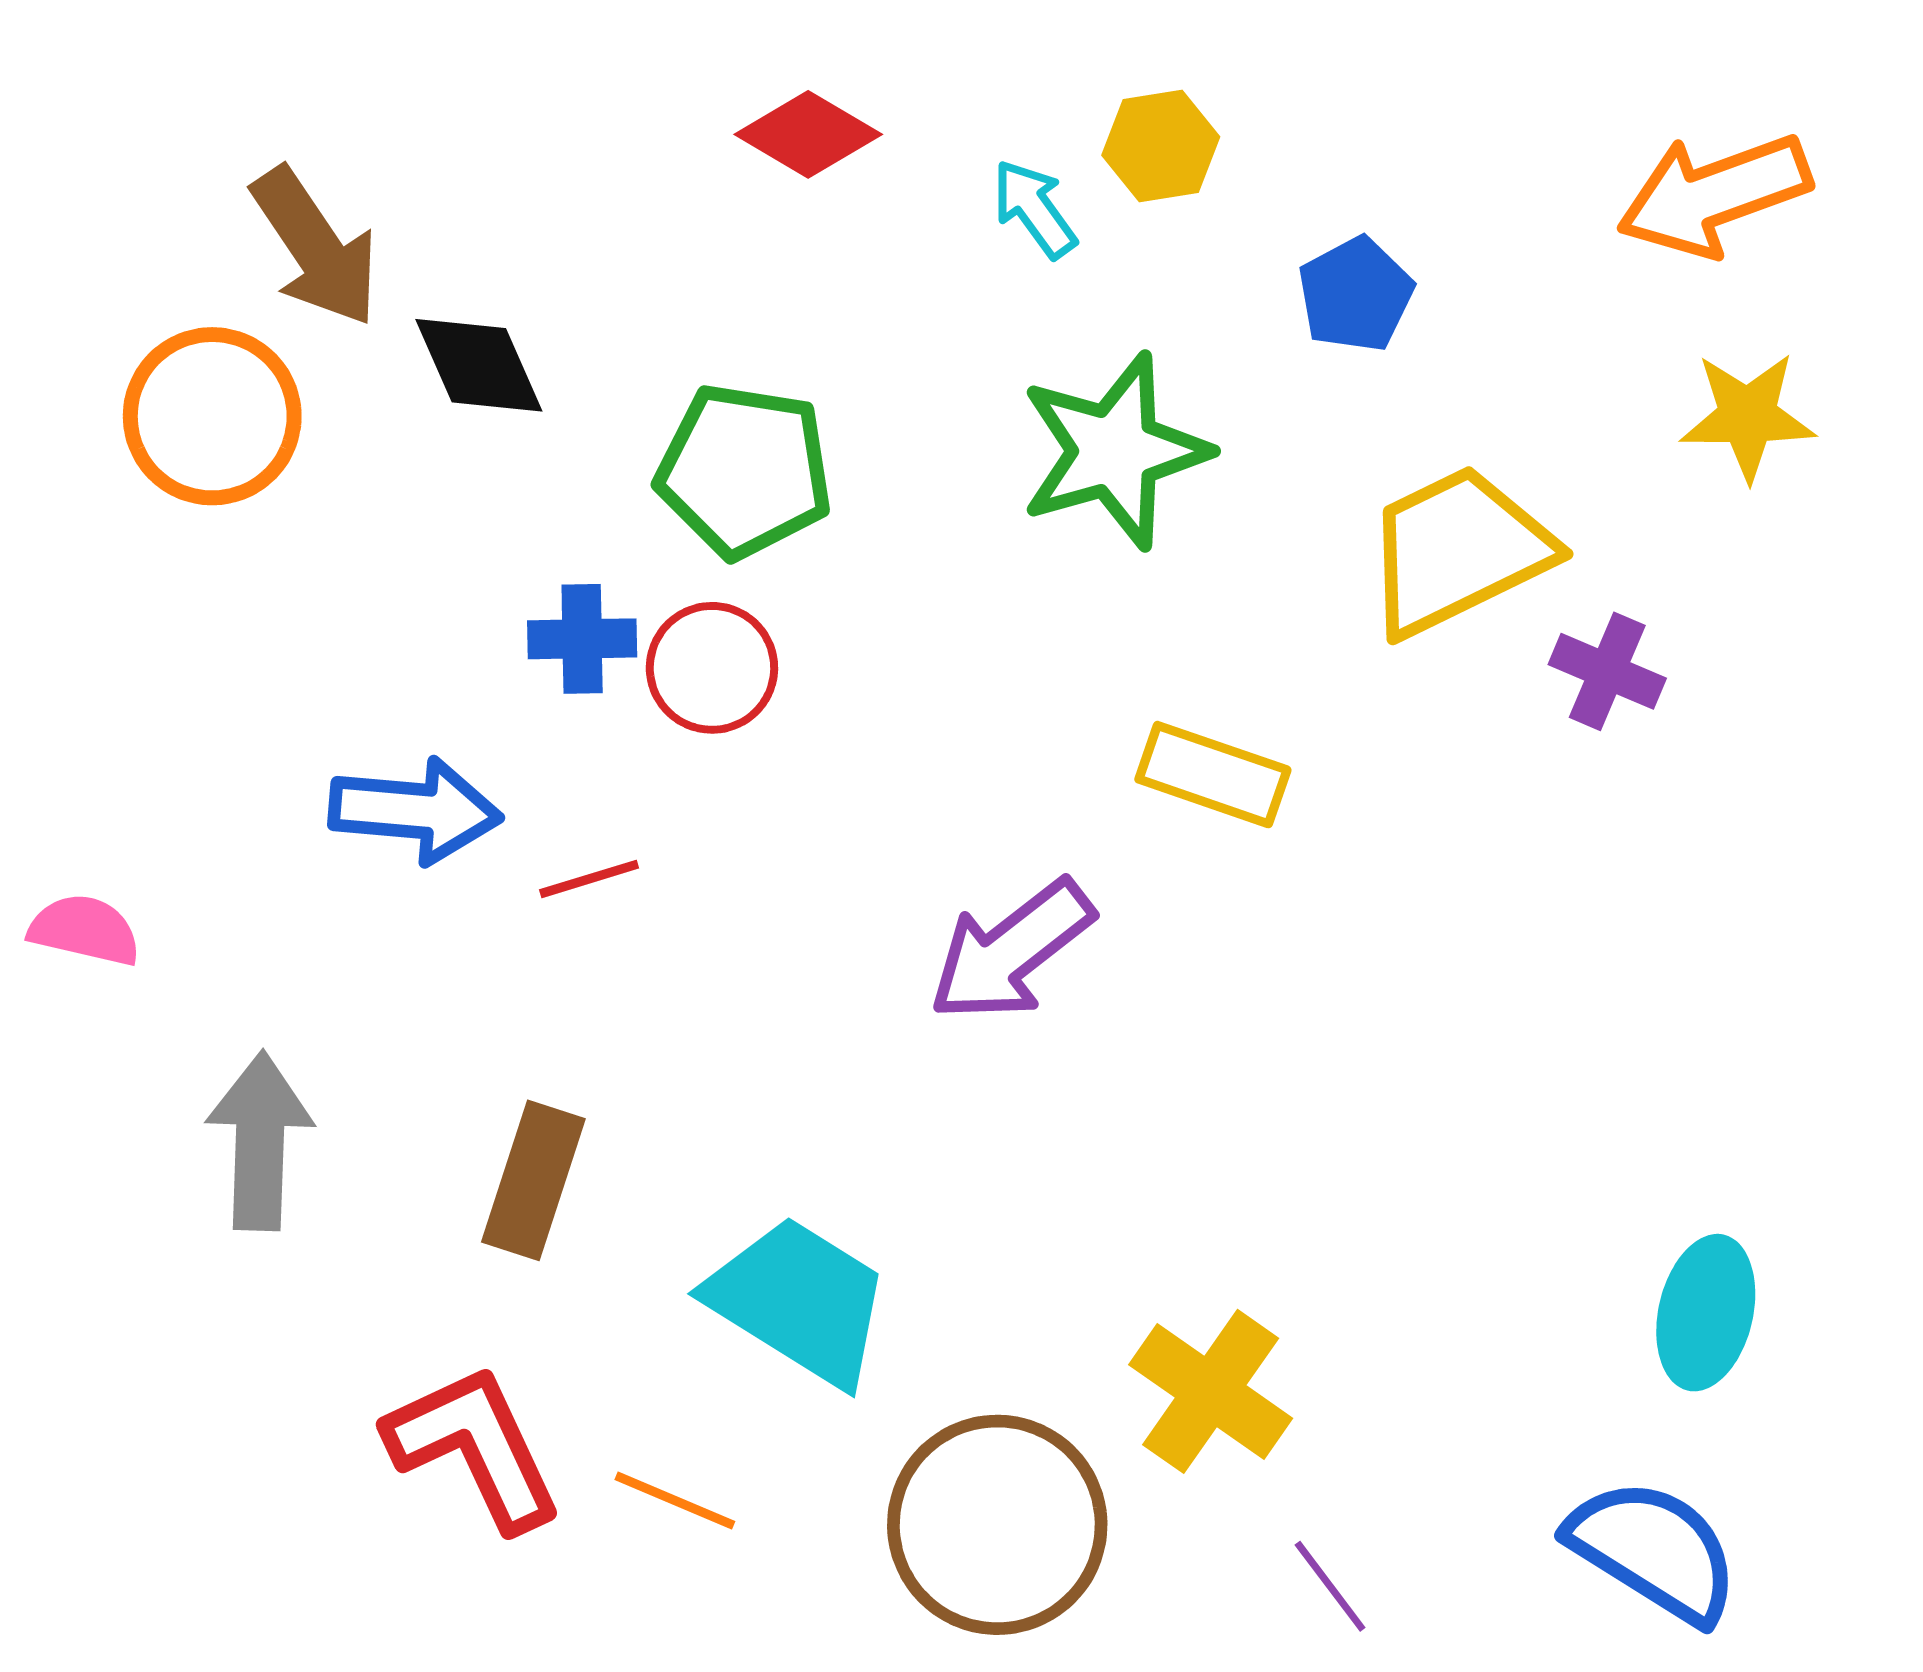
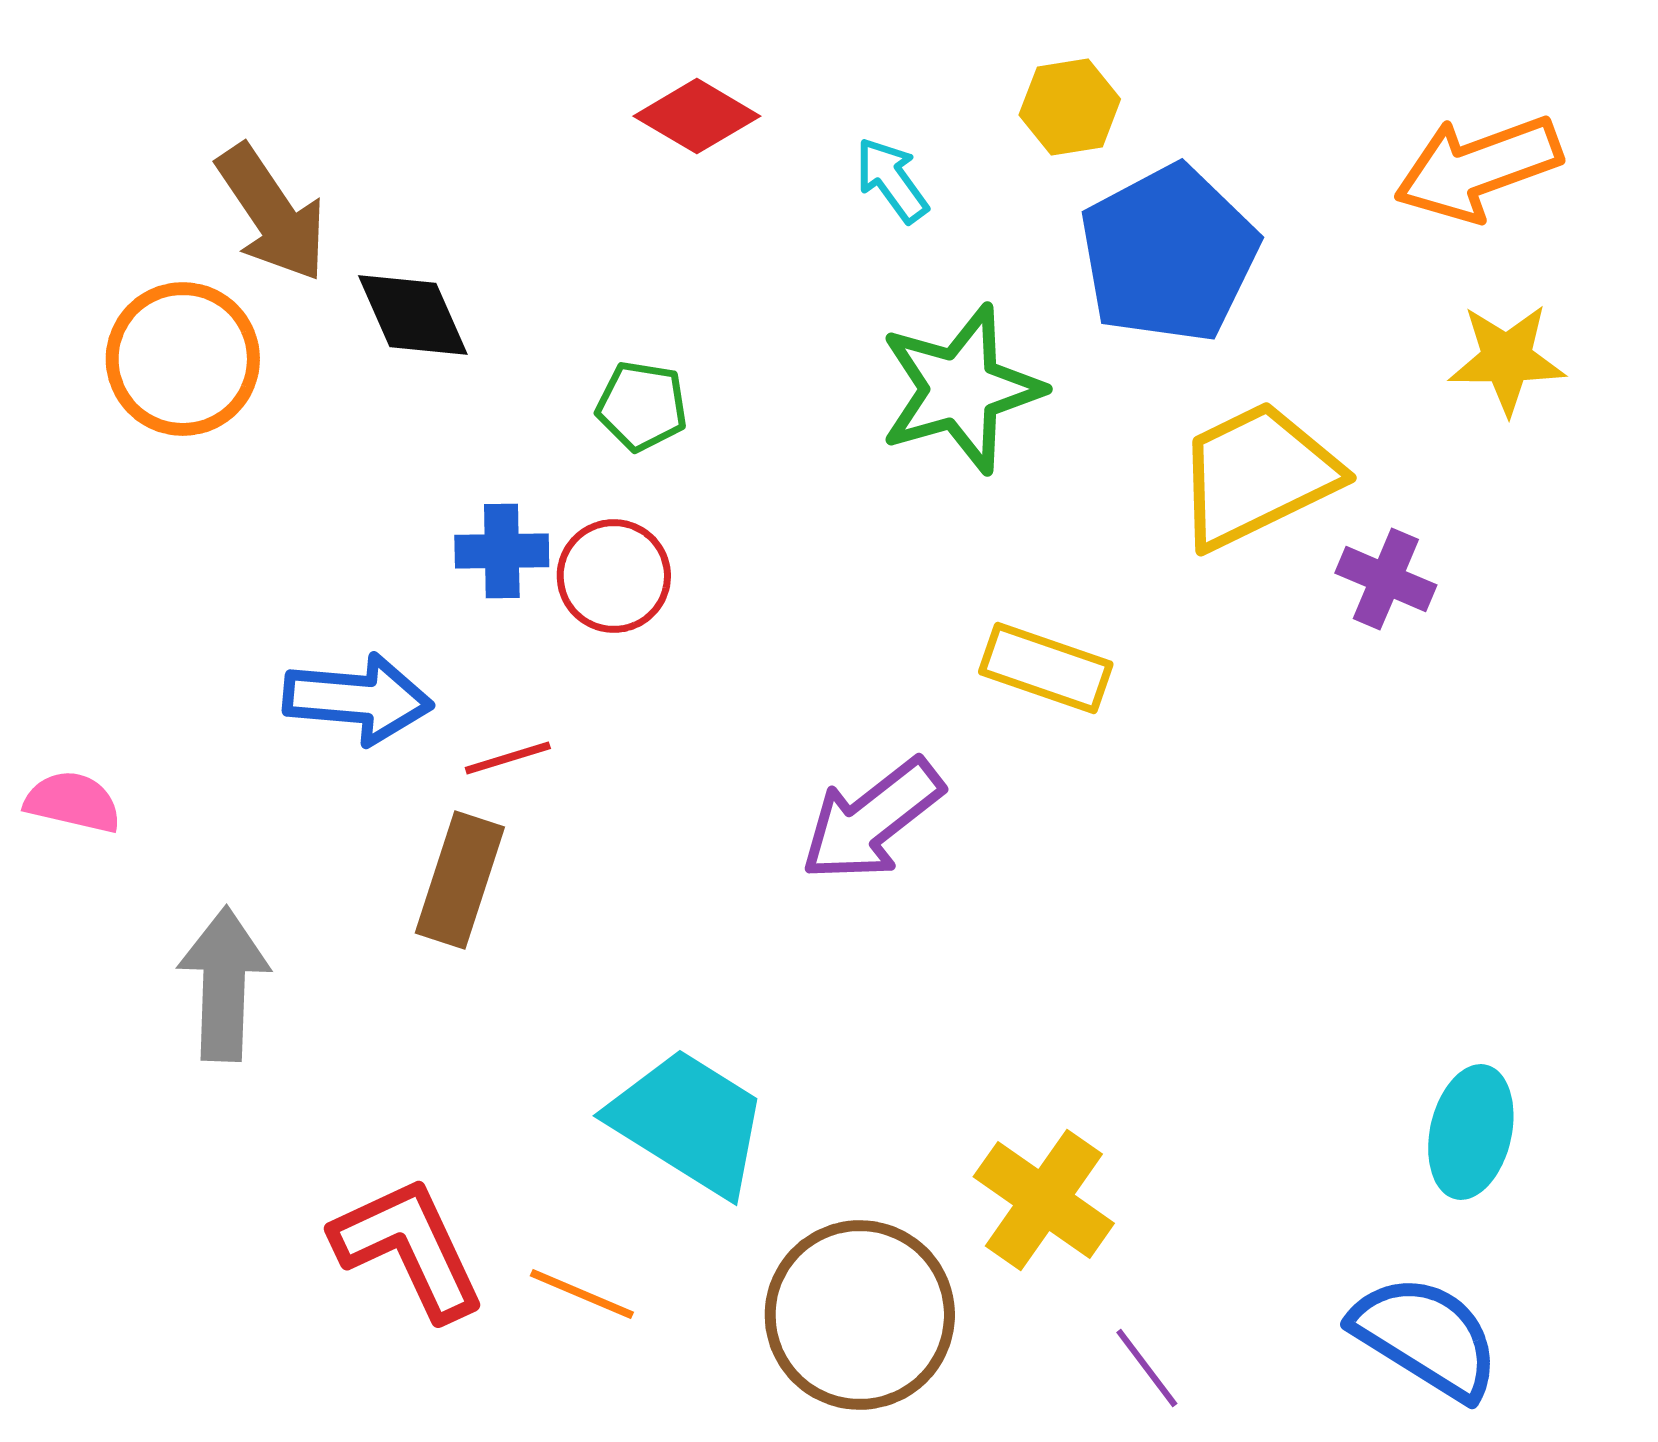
yellow hexagon: (1161, 146) -> (1070, 107), moved
blue pentagon: (1356, 294) -> (1169, 254), size x1.8
green pentagon: (744, 471) -> (642, 406), size x0.6
brown rectangle: (533, 1180) -> (460, 880), moved

